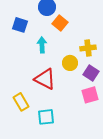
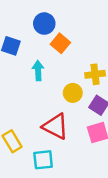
red triangle: (45, 79) -> (55, 126), moved

